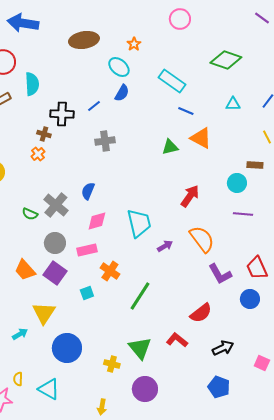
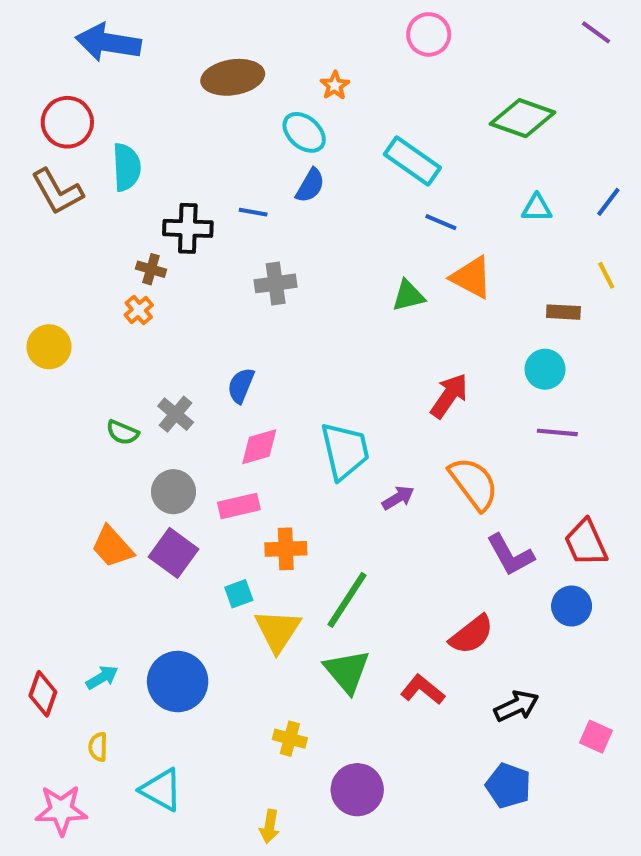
blue line: (94, 106) -> (253, 212), turned 48
brown rectangle: (255, 165) -> (563, 312), moved
gray cross: (56, 205) -> (176, 414), size x0.7
orange cross: (110, 271) -> (286, 549), turned -36
yellow triangle: (44, 313) -> (278, 630), moved
blue circle: (67, 348) -> (178, 682), moved
green triangle: (140, 348) -> (347, 671), moved
yellow semicircle: (18, 379) -> (98, 747), moved

